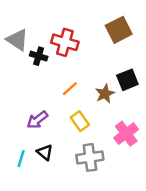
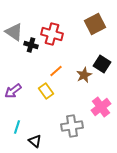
black square: (127, 80) -> (102, 64), turned -36
purple arrow: (37, 120) -> (13, 91), moved
yellow rectangle: (80, 121) -> (46, 91), moved
black triangle: (45, 152) -> (35, 141), moved

